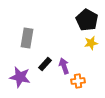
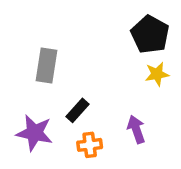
purple arrow: (64, 66) -> (136, 129), moved
orange cross: (78, 81) -> (90, 145), moved

